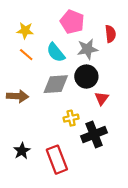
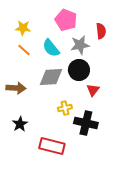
black cross: (94, 134) -> (86, 123), turned 35
black star: (22, 151) -> (20, 124), moved
red rectangle: (57, 160) -> (52, 146), turned -55

